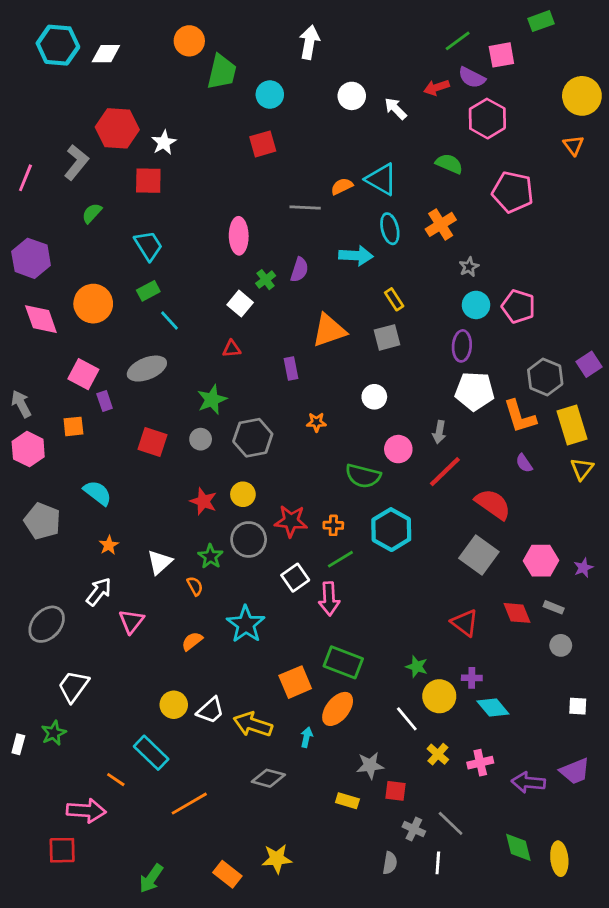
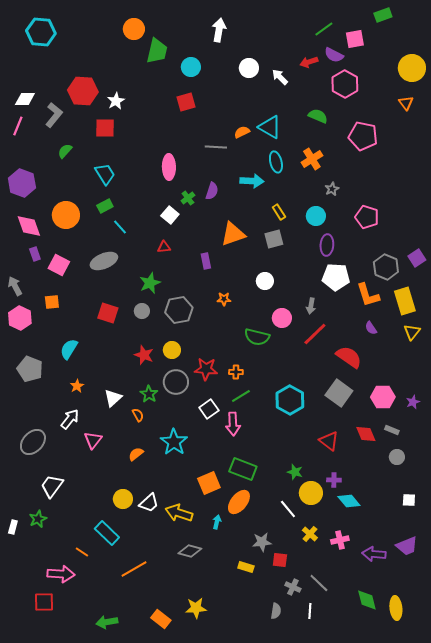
white diamond: (106, 54) -> (25, 99), moved
cyan circle: (476, 305) -> (316, 216), moved
purple rectangle: (105, 401) -> (35, 254), moved
cyan semicircle: (97, 493) -> (69, 349), turned -95
cyan hexagon: (391, 530) -> (290, 400), moved
green arrow: (151, 878) -> (107, 622), turned 45

